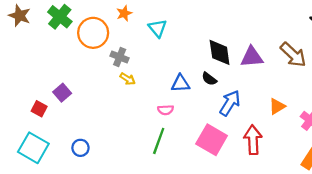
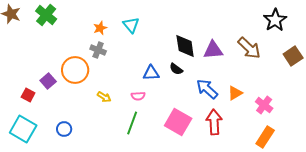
orange star: (124, 13) -> (100, 28), moved
orange circle: (93, 33) -> (75, 70), moved
yellow arrow: (128, 79) -> (104, 97), moved
blue arrow: (230, 103) -> (207, 89), moved, turned -80

